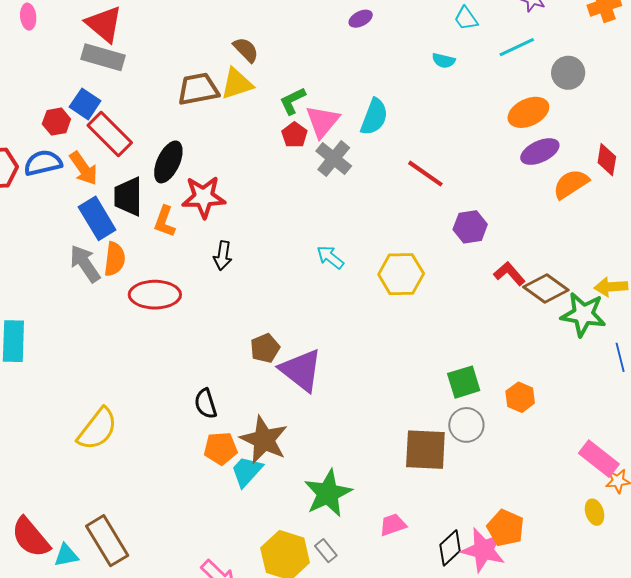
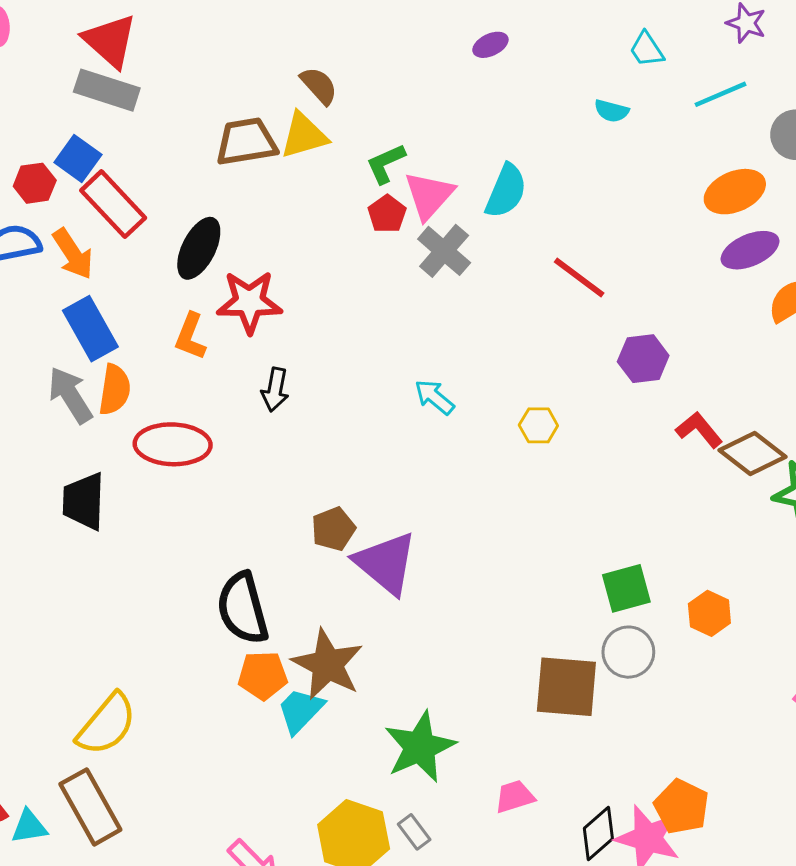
black trapezoid: (128, 197) -> (84, 501), moved
yellow hexagon: (401, 274) -> (538, 425), size x0.6
black semicircle: (206, 404) -> (243, 608), size x1.6
yellow semicircle: (97, 429) -> (107, 724), moved

